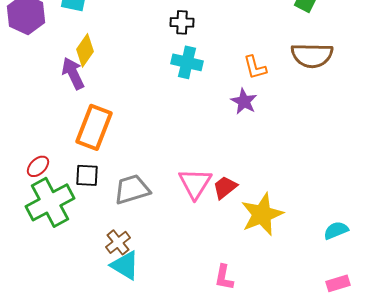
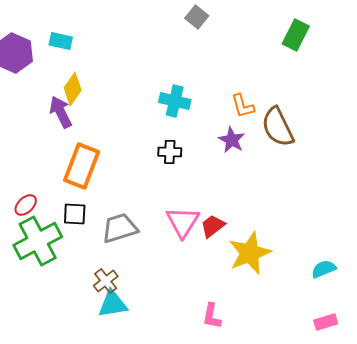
black cross: (182, 22) -> (170, 152), moved
brown semicircle: (312, 55) -> (278, 127), moved, turned 63
cyan triangle: (125, 265) -> (113, 304), turned -40

